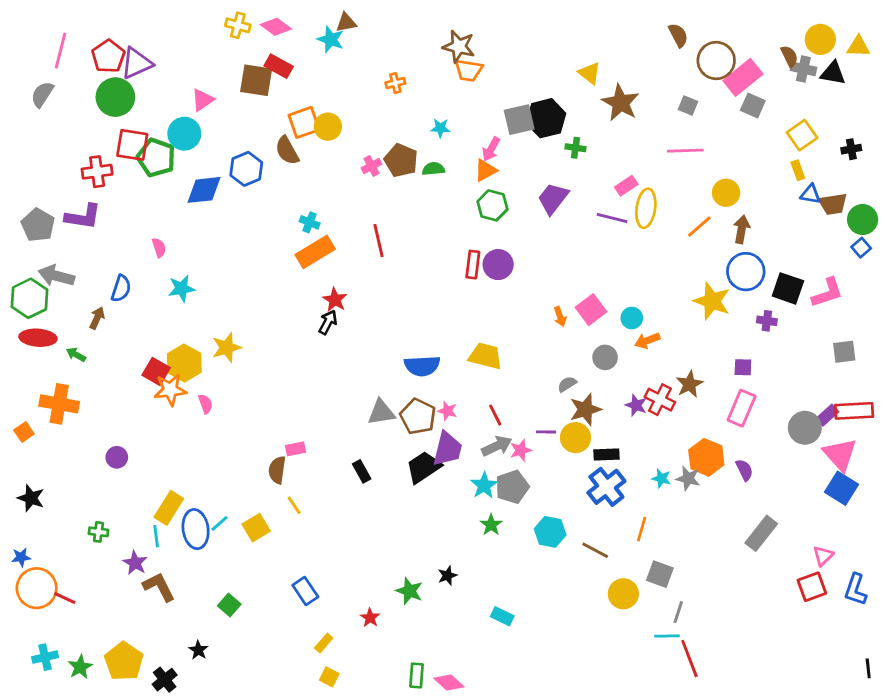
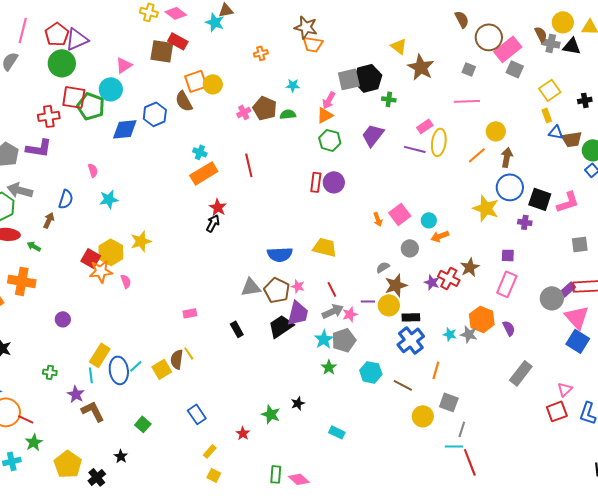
brown semicircle: (277, 470) -> (177, 359), moved
green star: (80, 667) -> (34, 442), moved

